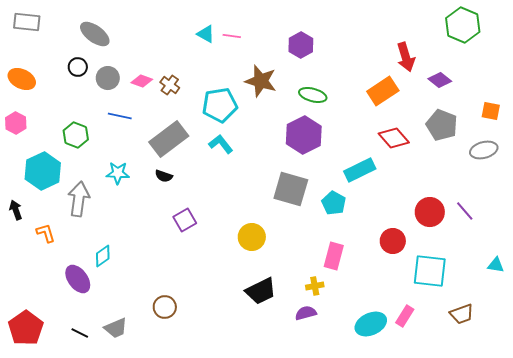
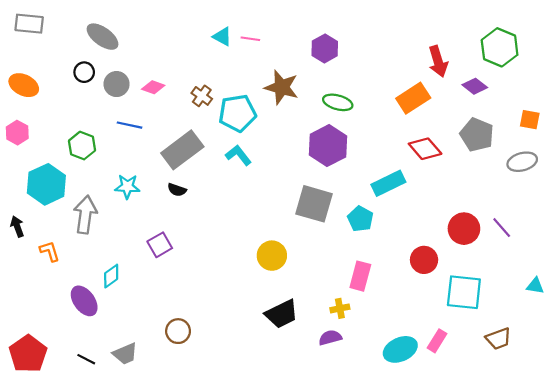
green hexagon: (463, 25) -> (500, 47), moved
brown cross: (170, 85) -> (202, 96), moved
purple square: (185, 220) -> (160, 245), moved

